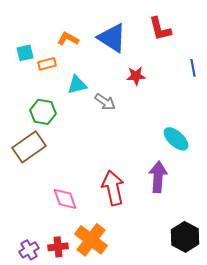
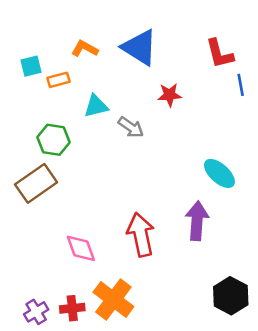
red L-shape: (160, 29) -> (219, 54), moved

